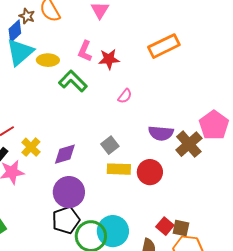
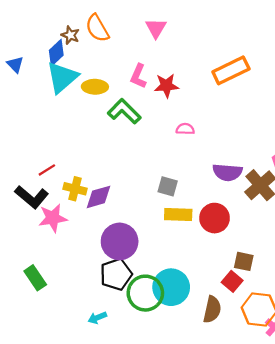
pink semicircle: (125, 96) -> (185, 129), turned -126
gray square: (110, 145) -> (168, 186), turned -36
yellow cross: (31, 147) -> (75, 189), turned -30
purple diamond: (65, 154) -> (98, 197), moved
brown square: (181, 228) -> (244, 261), moved

